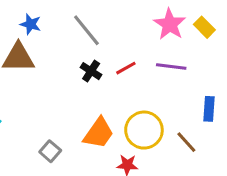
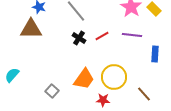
blue rectangle: (209, 109) -> (155, 54), moved
brown line: (186, 142) -> (144, 94), moved

